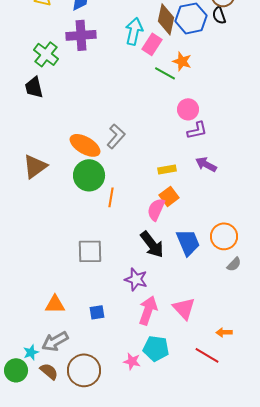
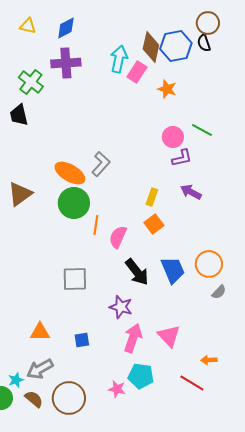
green line: (165, 73) -> (202, 130), moved
yellow rectangle: (167, 169) -> (152, 197), turned -60
pink semicircle: (156, 209) -> (118, 237), moved

